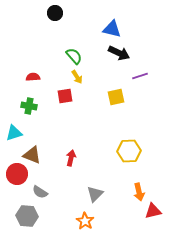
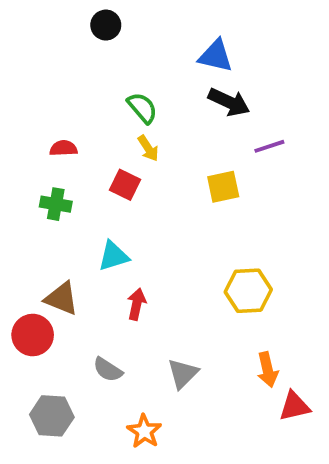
red square: (65, 96) -> (125, 185), turned 35
cyan triangle: (14, 133) -> (113, 256), moved
gray semicircle: (40, 192) -> (108, 370), moved
orange star: (85, 221) -> (144, 431), moved

